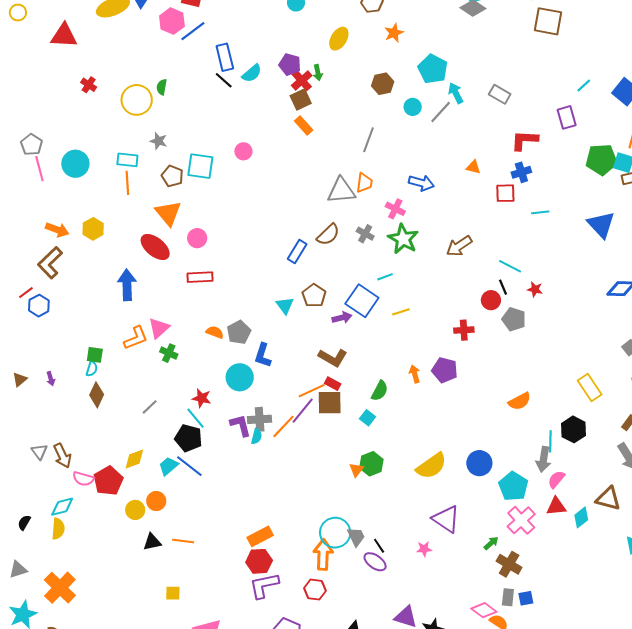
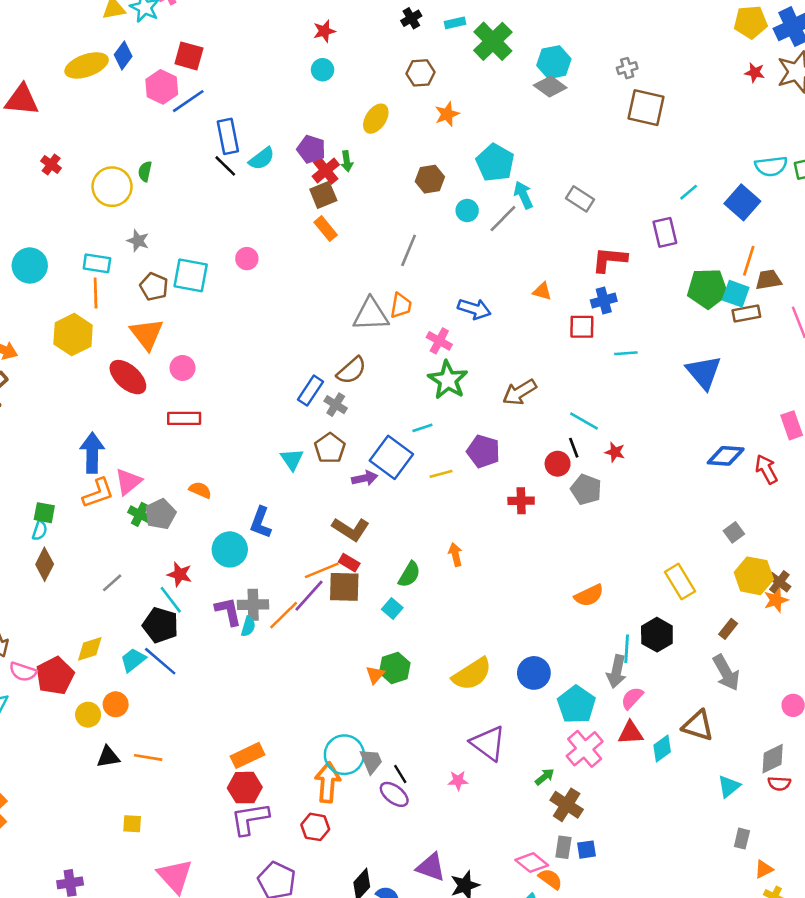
yellow hexagon: (93, 229) -> (73, 335), moved, size x1.4
gray cross: (365, 234) -> (336, 405), moved
blue arrow: (127, 285) -> (92, 453), moved
gray pentagon: (239, 332) -> (160, 514), moved
purple pentagon: (445, 370) -> (483, 451), moved

